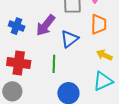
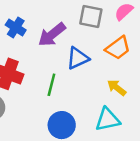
orange trapezoid: (99, 24) -> (118, 48), turned 40

